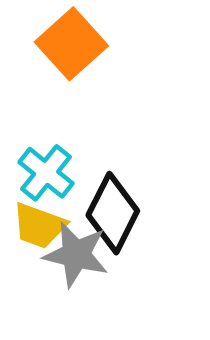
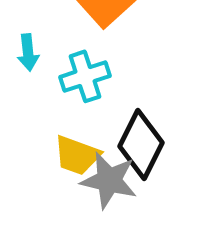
cyan cross: (46, 173) -> (85, 76), moved, turned 33

